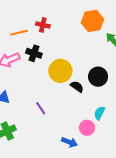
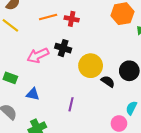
orange line: (19, 33) -> (48, 17), moved
purple line: (41, 108) -> (71, 104), turned 48

